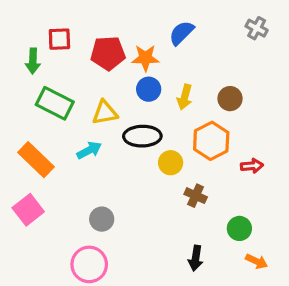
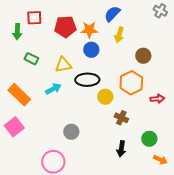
yellow arrow: (185, 97) -> (119, 35), moved
green rectangle: (55, 103) -> (31, 59), size x0.6
gray circle: (102, 219) -> (71, 132), moved
black arrow: (196, 258) -> (121, 149), moved

